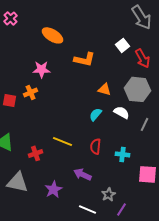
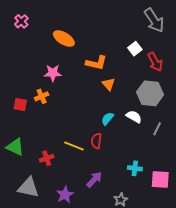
orange triangle: (105, 89) -> (108, 84), moved, turned 32
red semicircle: (96, 146) -> (96, 141), moved
cyan cross: (123, 154) -> (135, 168), moved
purple arrow: (83, 174) -> (94, 179), turned 108

